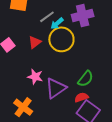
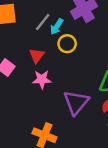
yellow circle: (61, 39) -> (67, 44), size x0.6
pink star: (35, 77) -> (42, 79), moved

